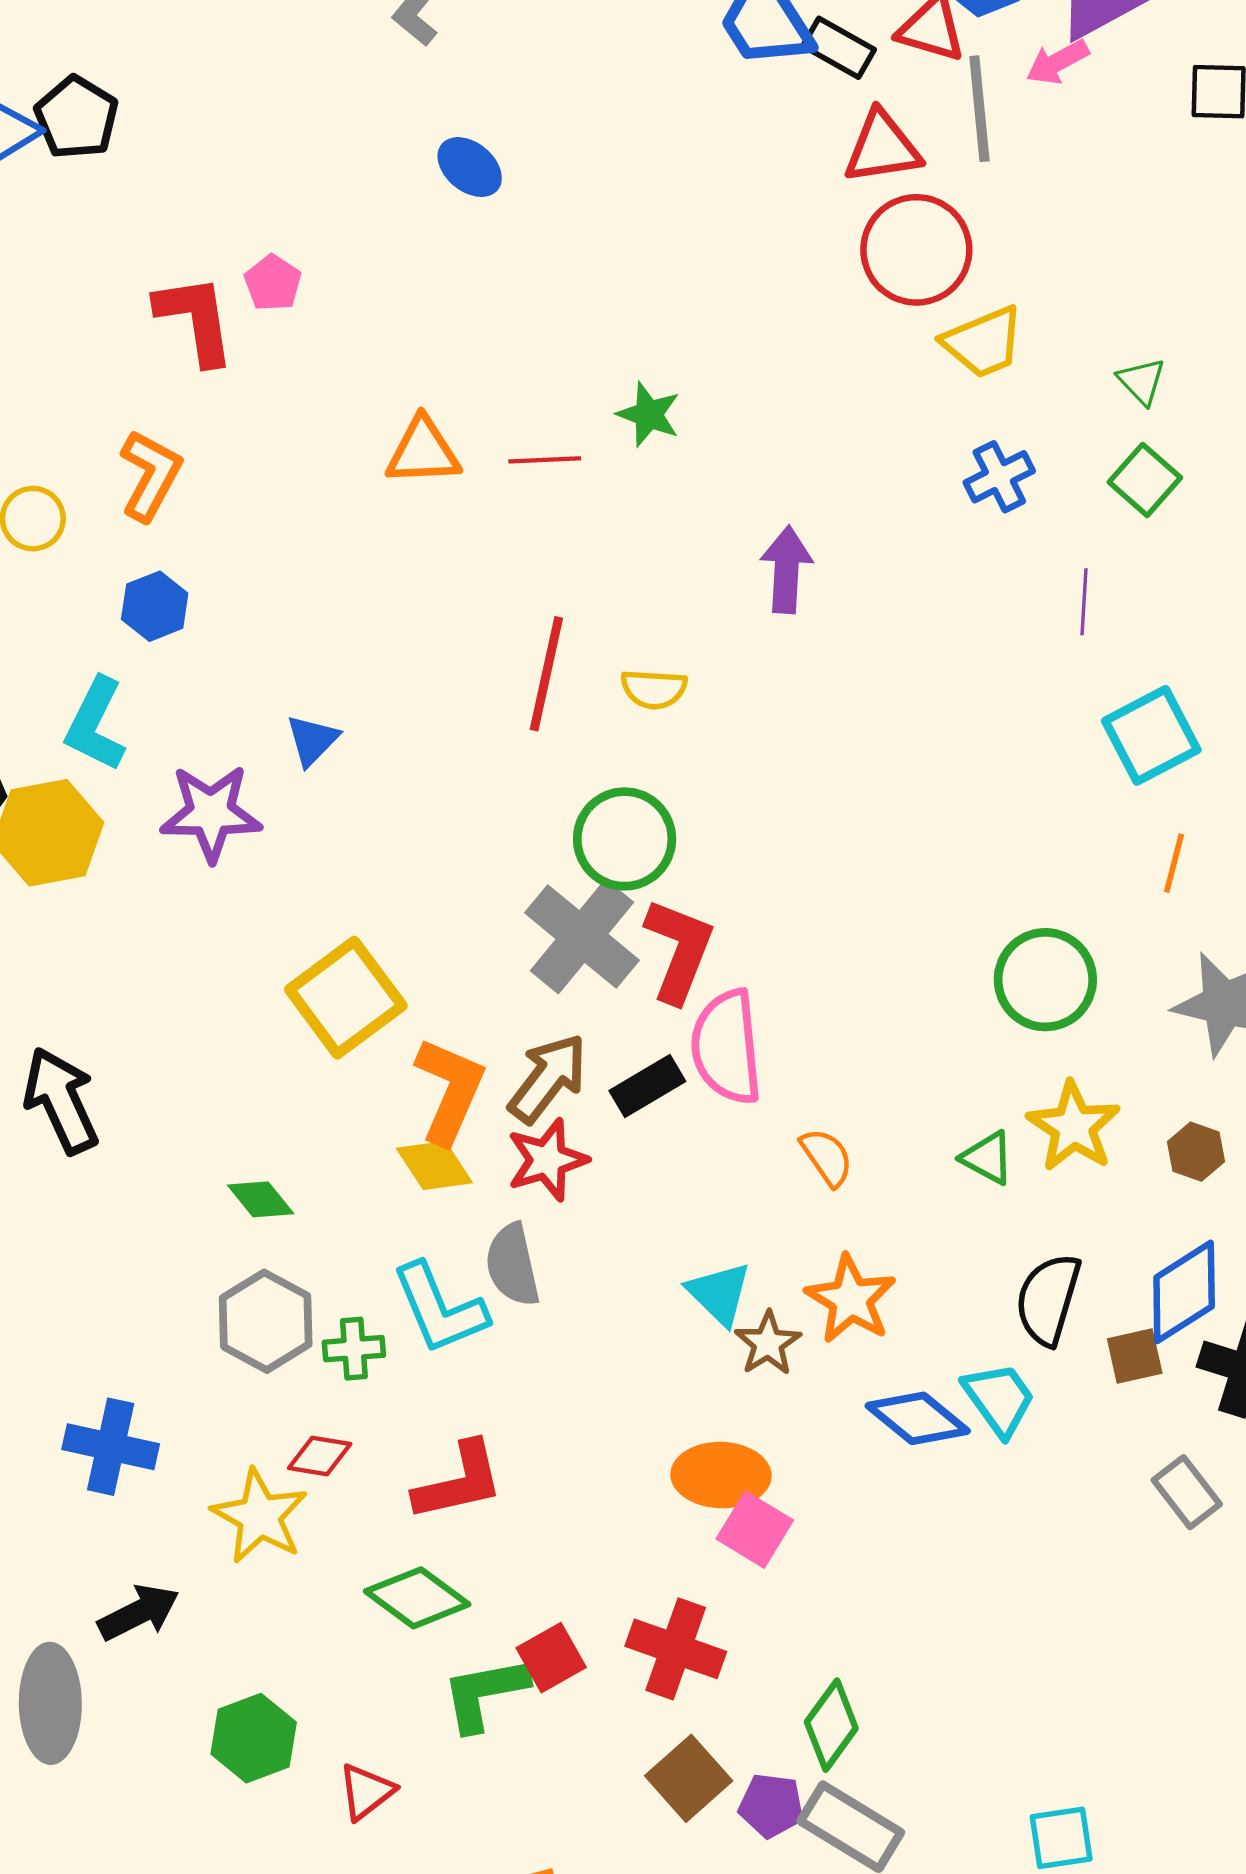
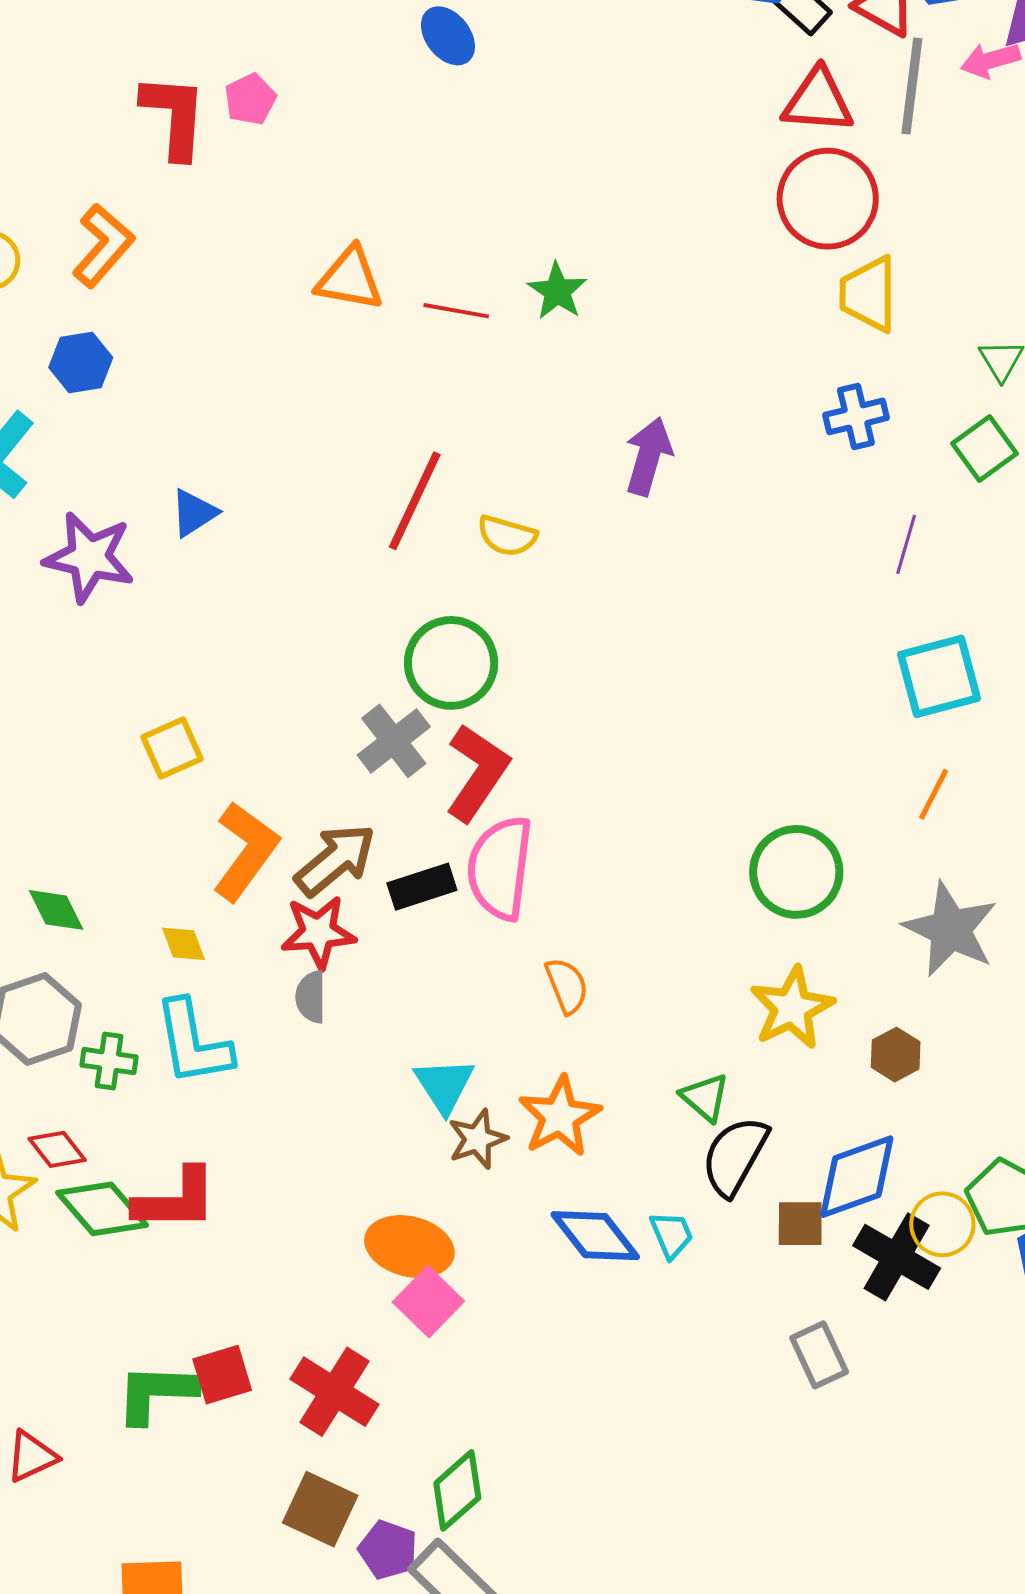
yellow trapezoid: (983, 342) -> (869, 294), turned 100
gray cross: (582, 936) -> (394, 741), size x0.7
yellow square: (346, 998) -> (172, 748), size x0.6
green triangle: (987, 1158) -> (705, 1097), moved
yellow diamond: (434, 1166) -> (183, 944), moved, size x0.7
gray semicircle: (513, 1265) -> (311, 997), moved, size x0.7
cyan trapezoid: (999, 1399) -> (671, 1235), size x0.7
red diamond: (320, 1456) -> (57, 1149), turned 30
green diamond: (417, 1598) -> (102, 1209), moved
brown square: (689, 1778) -> (320, 1509), turned -36

